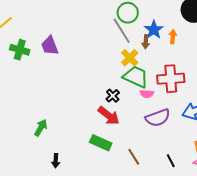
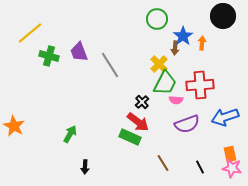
gray line: (122, 31) -> (110, 65), moved
green trapezoid: (136, 77) -> (165, 83), turned 92
green rectangle: (101, 143) -> (130, 137), moved

